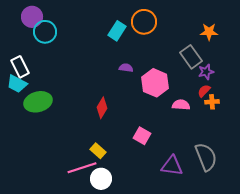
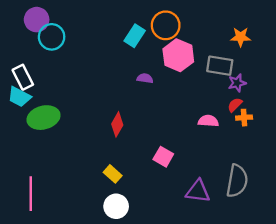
gray rectangle: (191, 57) -> (220, 66), turned -45
pink hexagon: (155, 83) -> (178, 55), moved
gray semicircle: (206, 157) -> (237, 181), turned 32
pink line: (82, 168) -> (31, 194), moved, turned -72

